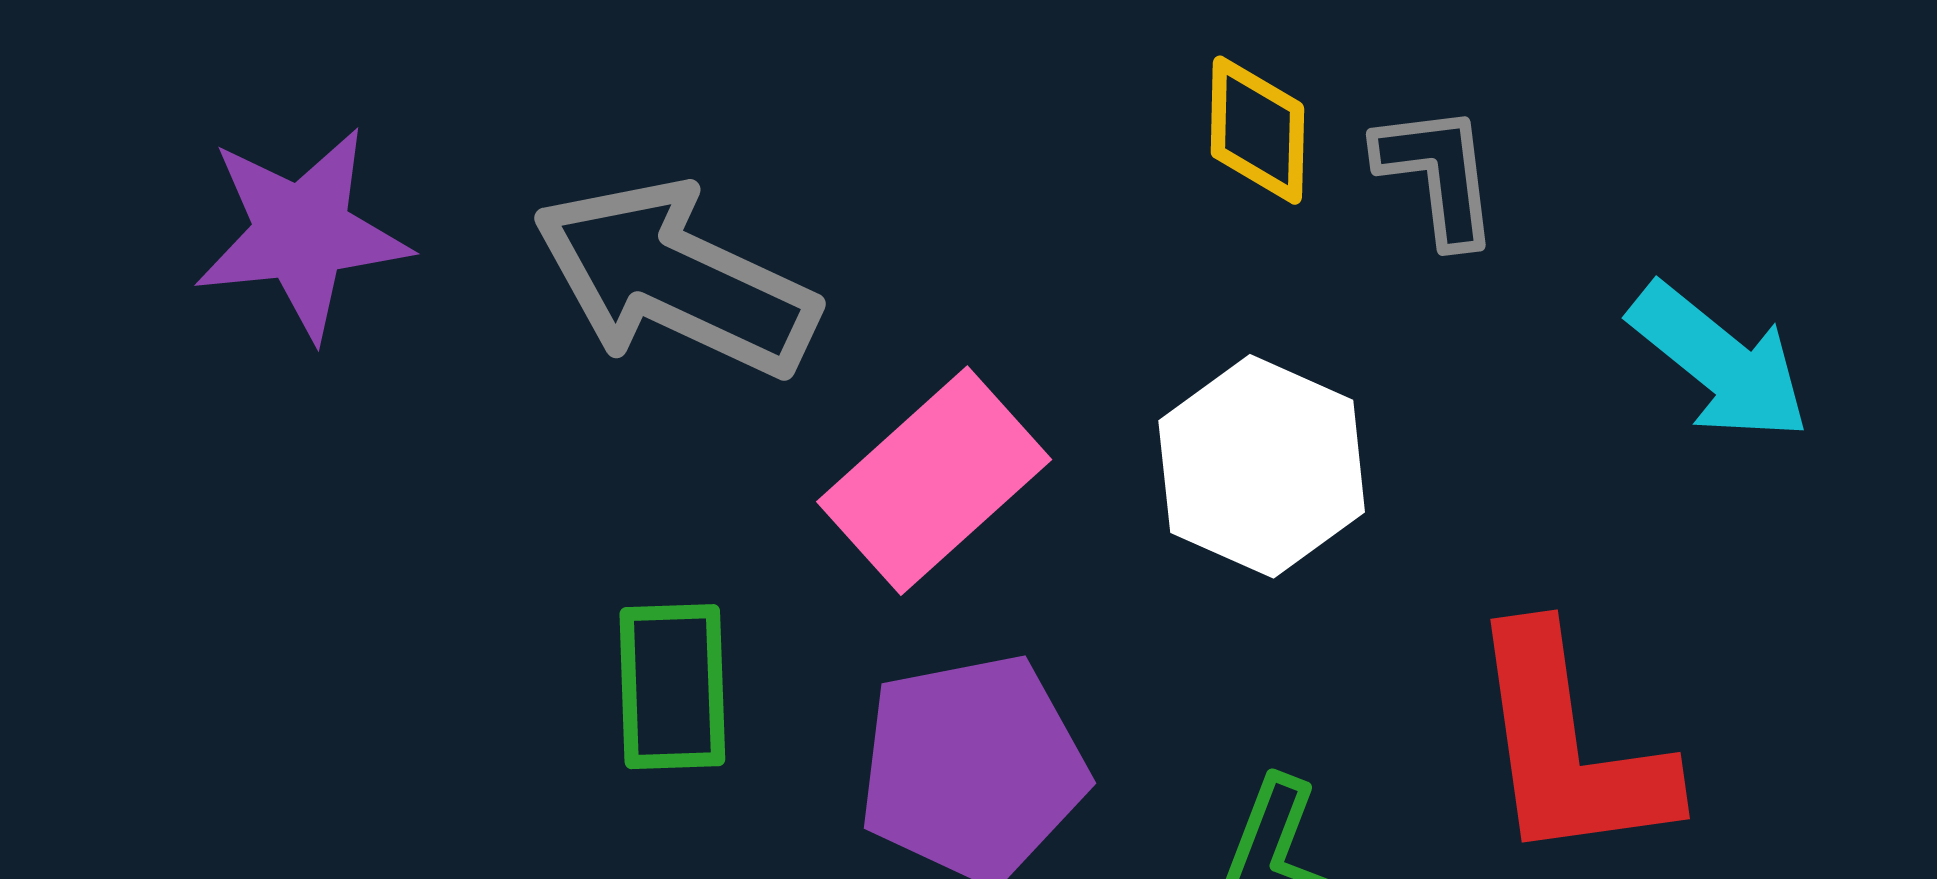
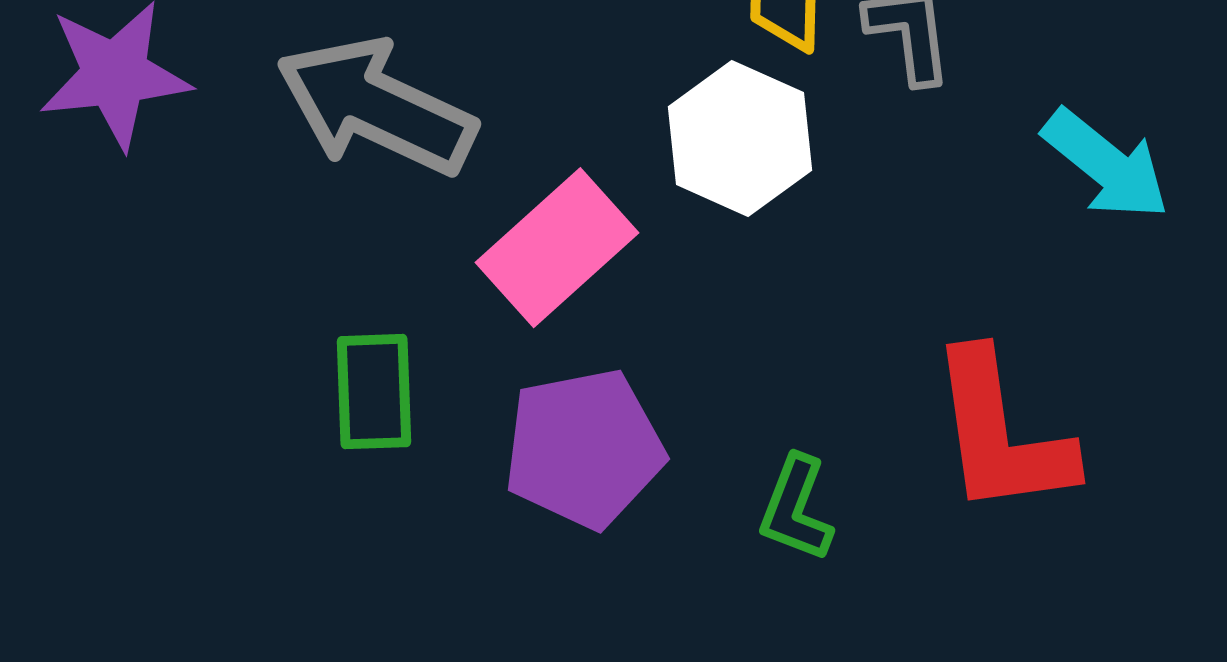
white hexagon: (1262, 466) -> (740, 139), moved

